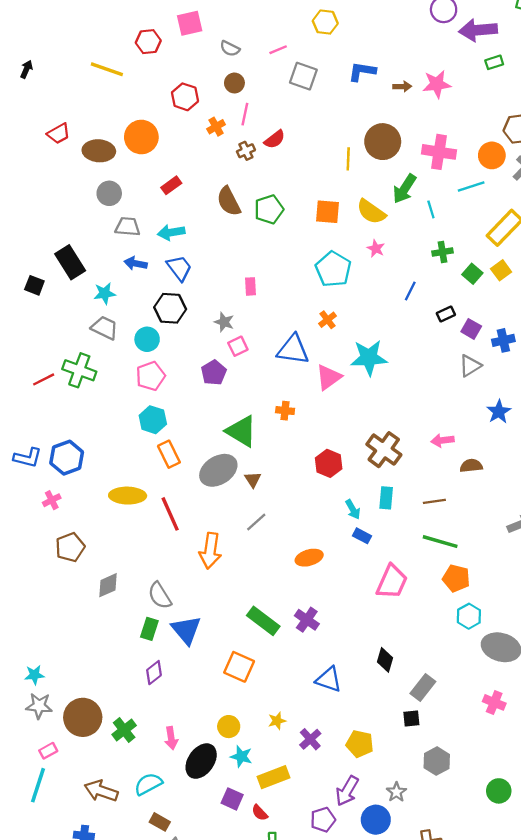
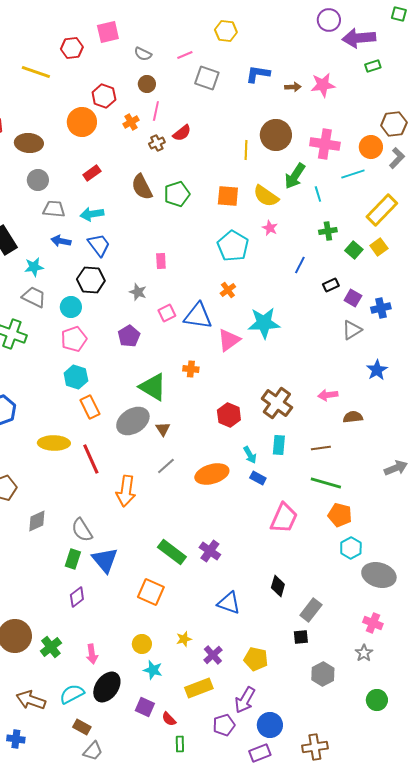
orange circle: (141, 137) -> (82, 122), moved
pink square: (238, 346) -> (167, 313), moved
orange ellipse: (309, 558) -> (212, 474), moved, size x1.4
black ellipse: (201, 761) -> (107, 687), moved
yellow rectangle: (274, 777) -> (199, 688), moved
gray star: (396, 792) -> (364, 653), moved

